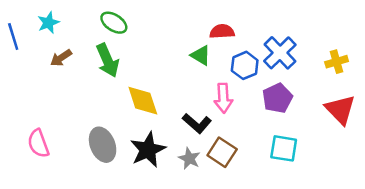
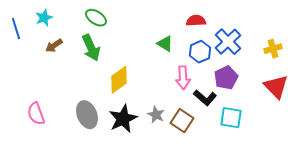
red semicircle: (222, 31) -> (196, 21), moved
yellow diamond: (143, 101) -> (119, 80), turned 72
black L-shape: (197, 123) -> (205, 98), moved
gray star: (189, 159) -> (156, 115), moved

